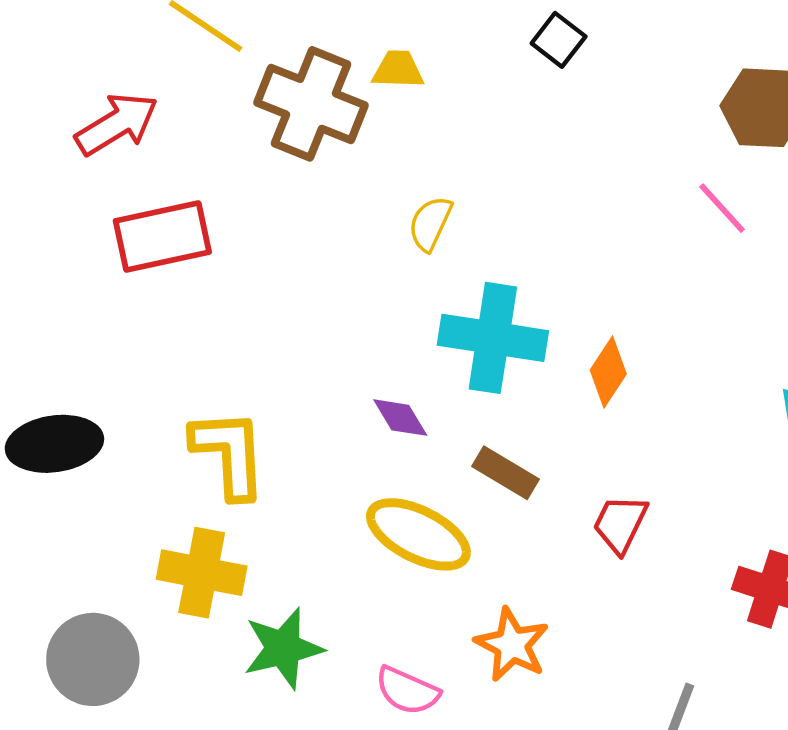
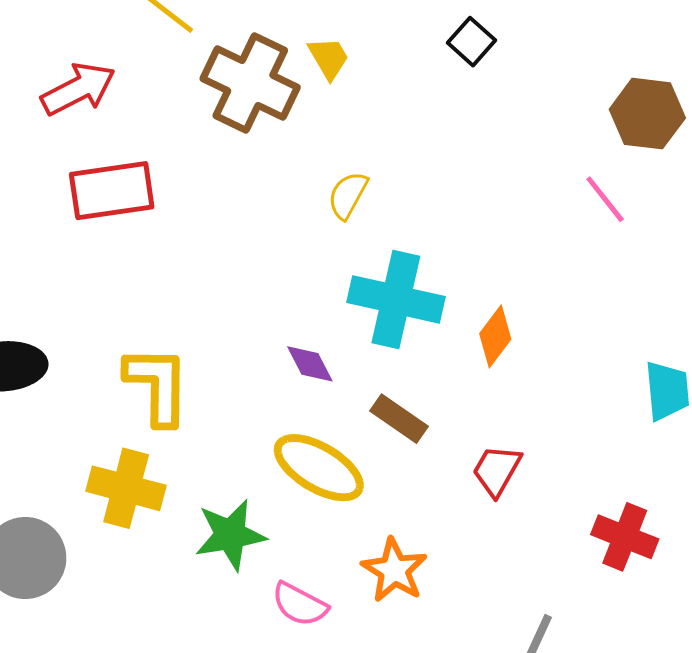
yellow trapezoid: (398, 70) -> (329, 58), turned 54
green star: (283, 648) -> (230, 535), moved

